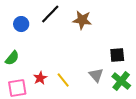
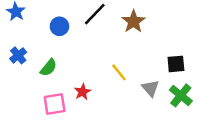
brown star: (82, 20) -> (133, 21), turned 30
yellow line: (63, 80) -> (119, 72), moved

